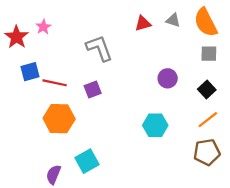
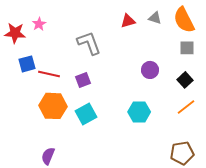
red star: (17, 37) -> (15, 33), turned -30
brown pentagon: (207, 152) -> (182, 153), moved
cyan square: (87, 161) -> (86, 114), moved

